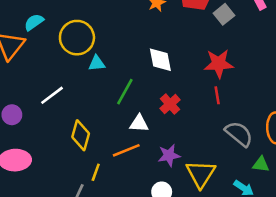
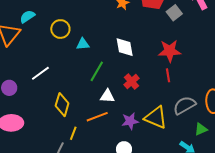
yellow circle: (77, 38) -> (60, 29), size x0.7
cyan triangle: (97, 63) -> (83, 44), moved
gray semicircle: (239, 134) -> (184, 105), turned -70
green triangle: (261, 164) -> (201, 129), turned -32
yellow triangle: (201, 174) -> (156, 117), moved, turned -40

